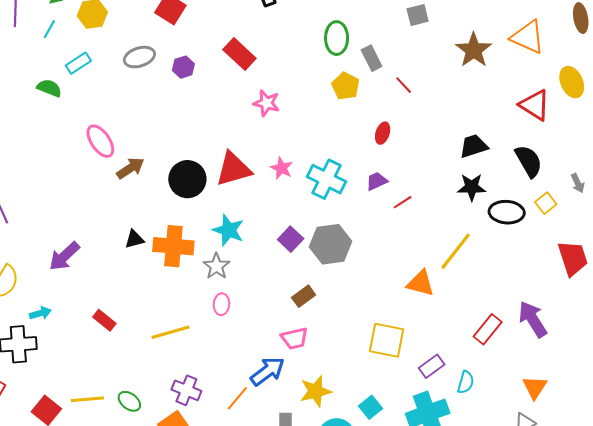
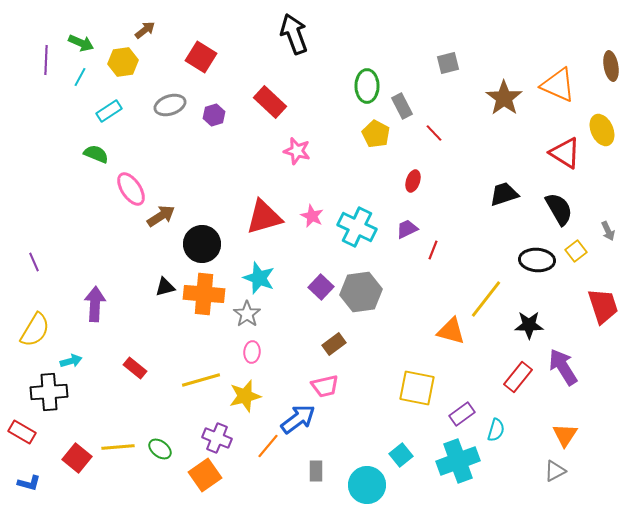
green semicircle: (49, 88) -> (96, 154), moved
black circle: (187, 179) -> (202, 244), moved
black star: (472, 187) -> (529, 325), moved
red line: (403, 202) -> (433, 250), turned -36
purple arrow: (64, 256) -> (95, 304), turned 136
yellow star: (316, 391) -> (245, 396), moved

